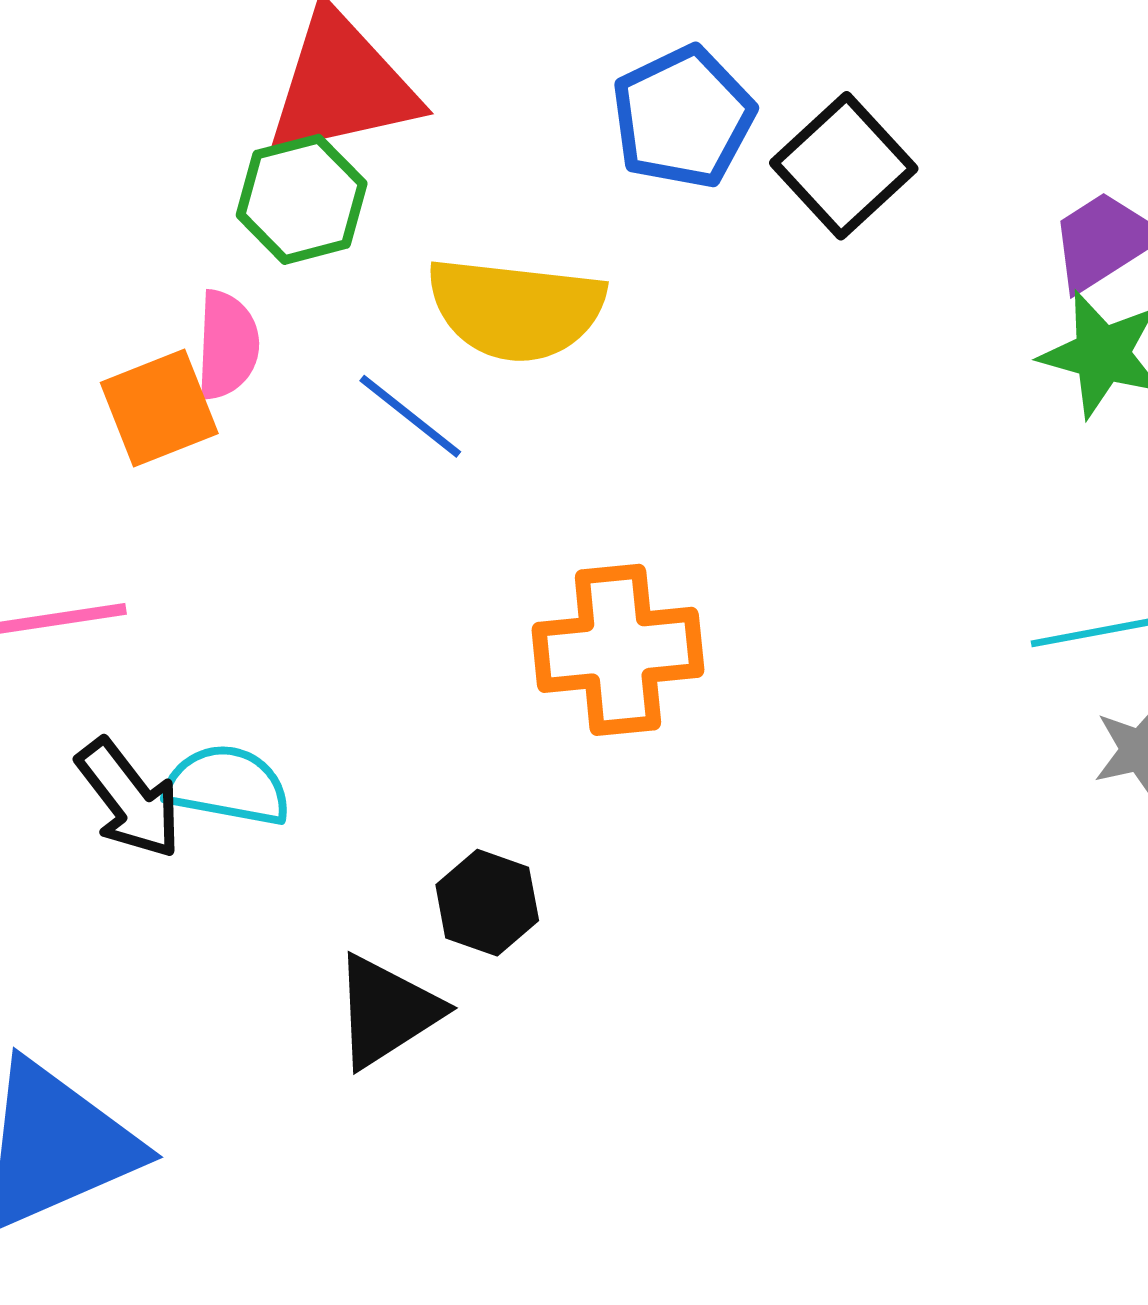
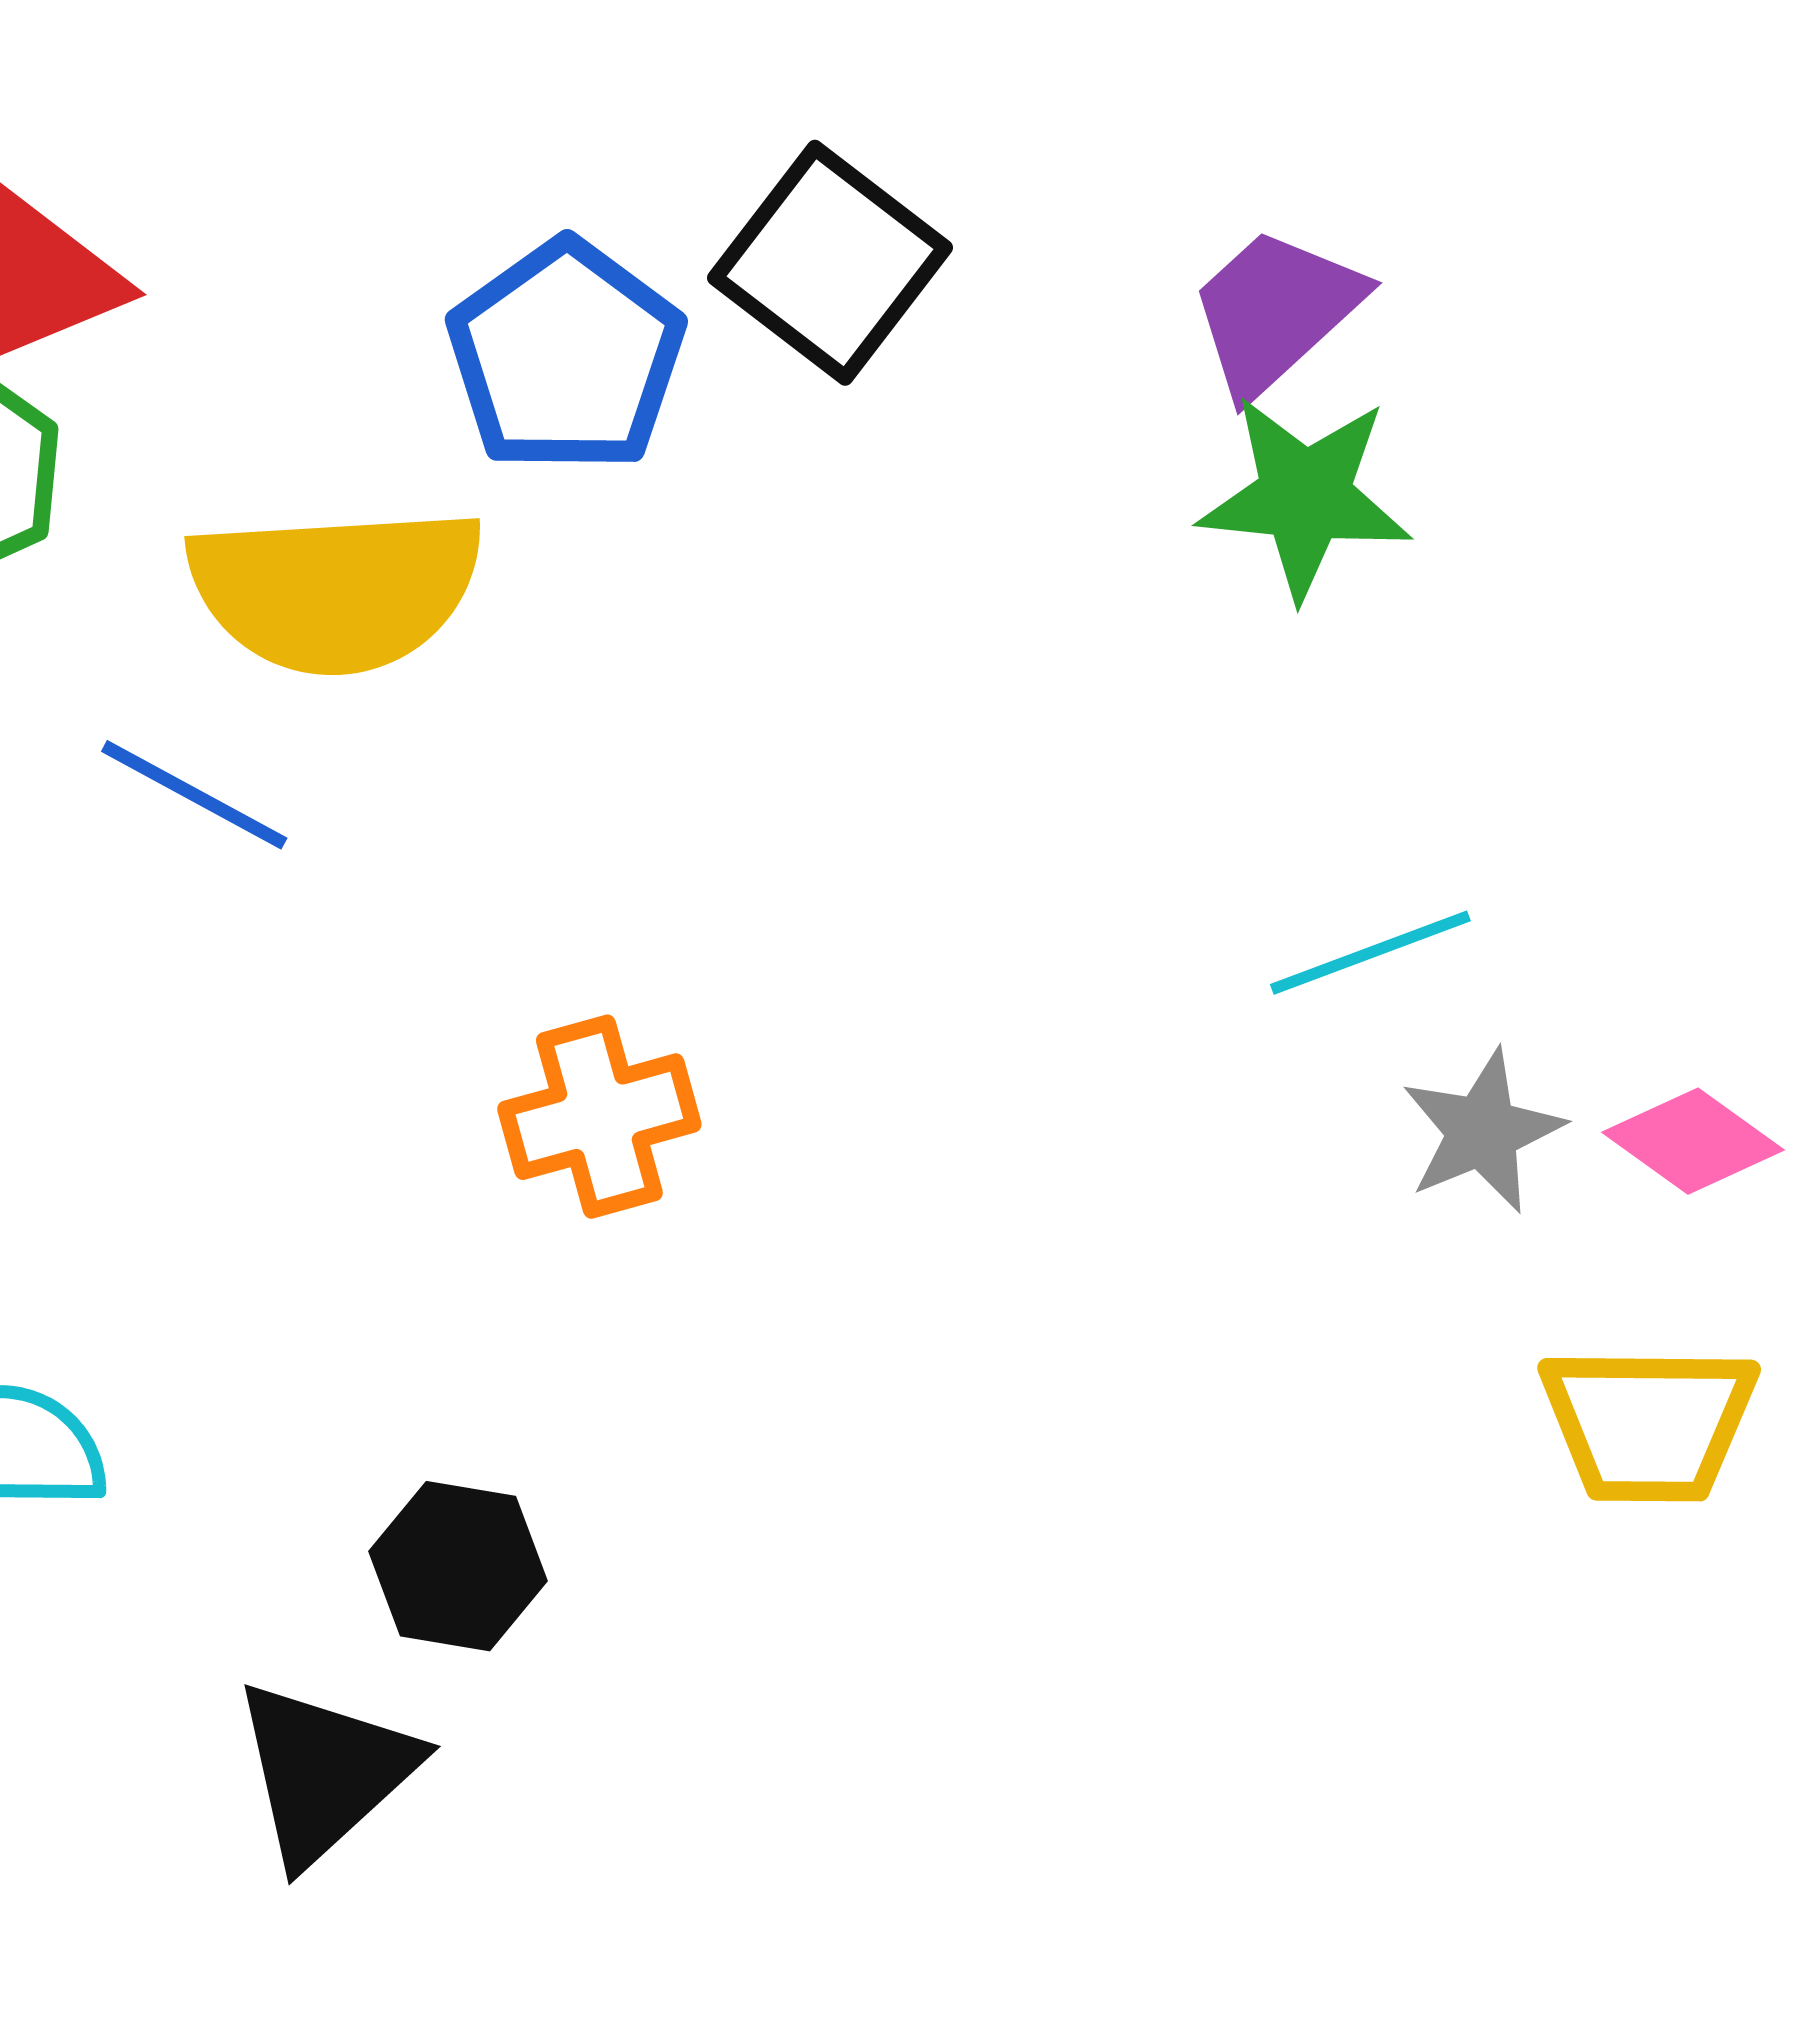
blue pentagon: (683, 117) -> (566, 356), moved
orange cross: (618, 650) -> (599, 1117), size x0.7

